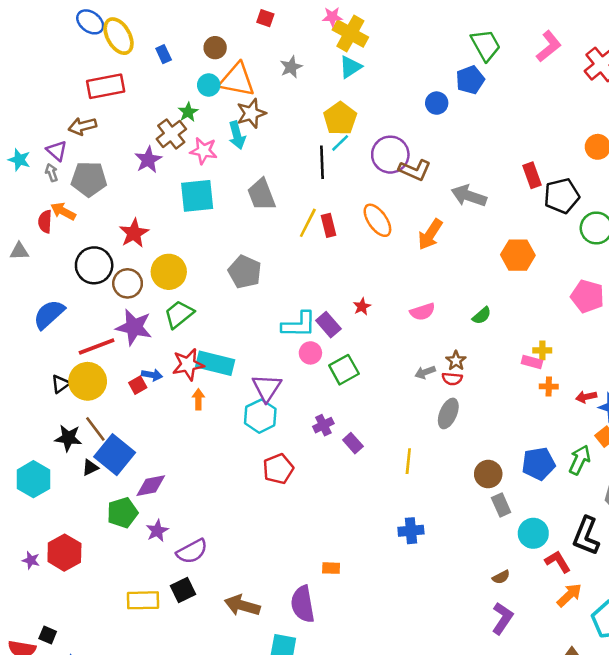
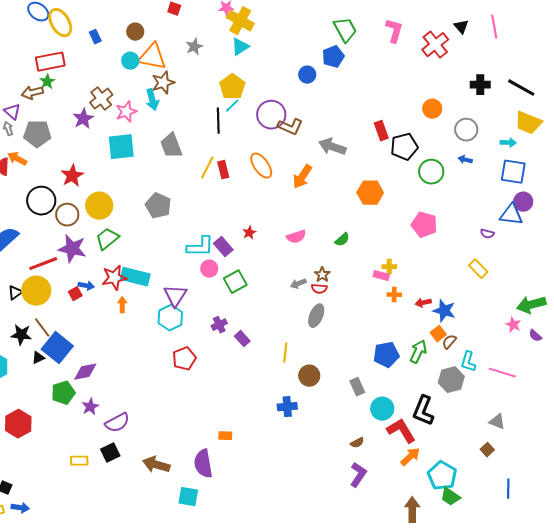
pink L-shape: (549, 46) -> (394, 31), turned -35
green star: (188, 112) -> (47, 82), moved
pink star: (204, 151) -> (126, 112), turned -30
brown circle: (488, 474) -> (309, 376), moved
red L-shape: (558, 562) -> (401, 431), size x1.4
yellow rectangle: (143, 600) -> (79, 461), size x0.7

